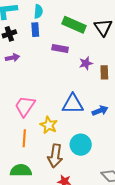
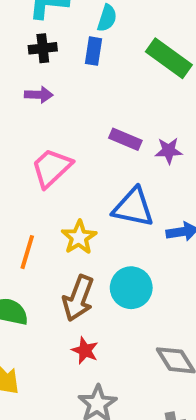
purple rectangle: (60, 48) -> (125, 139), moved
purple star: (86, 63) -> (169, 151), moved
pink trapezoid: (25, 106) -> (52, 168), moved

